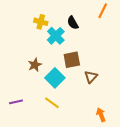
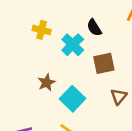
yellow cross: (41, 22) -> (42, 30), moved
brown square: (72, 60) -> (104, 63), moved

